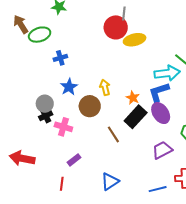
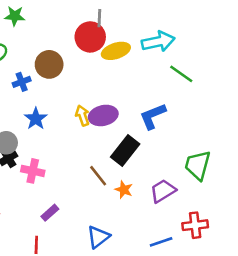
cyan arrow: (167, 73) -> (158, 42), moved
orange star: (133, 98) -> (124, 190), moved
brown circle: (90, 106) -> (49, 64), moved
purple ellipse: (161, 113) -> (103, 115), moved, turned -65

